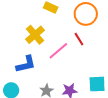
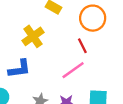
pink line: (58, 51) -> (73, 70), moved

